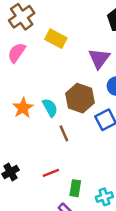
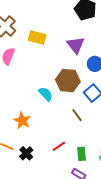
orange star: (23, 108) -> (22, 121), moved
brown line: (64, 133) -> (77, 115), moved

